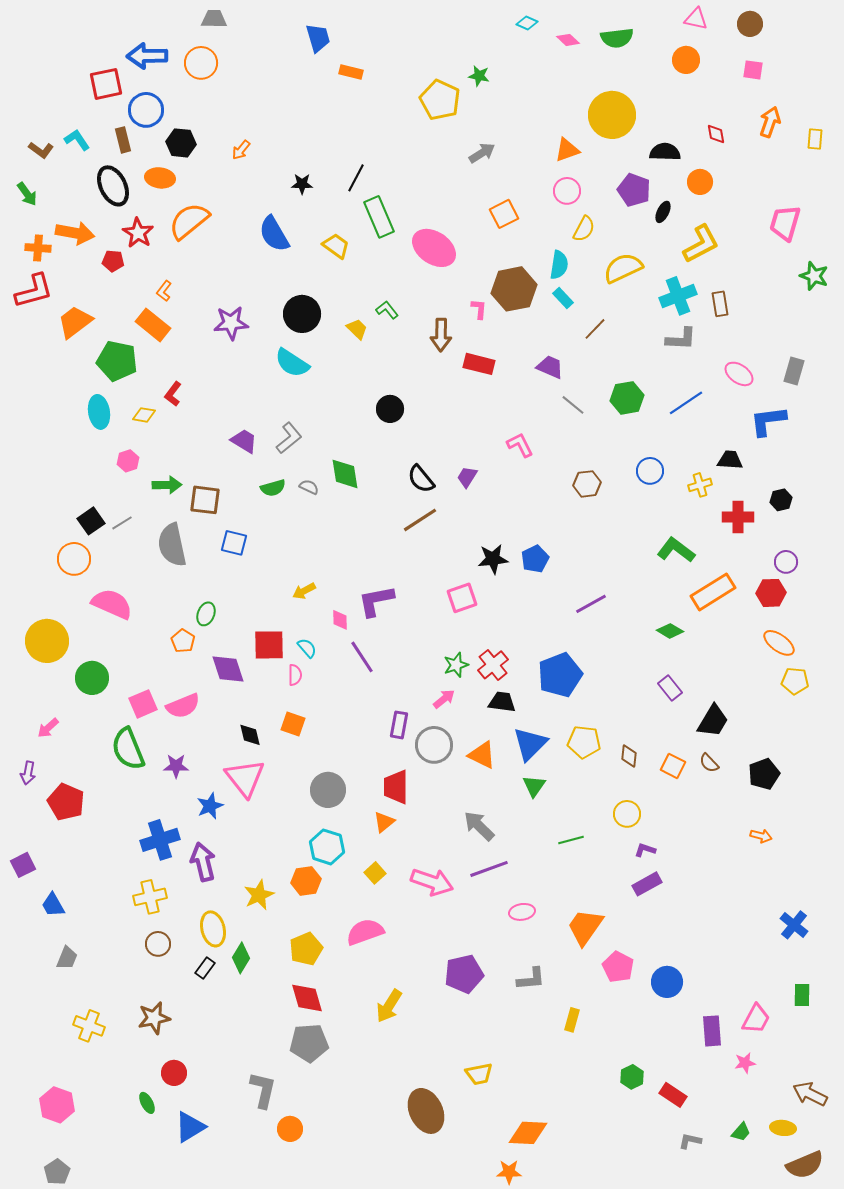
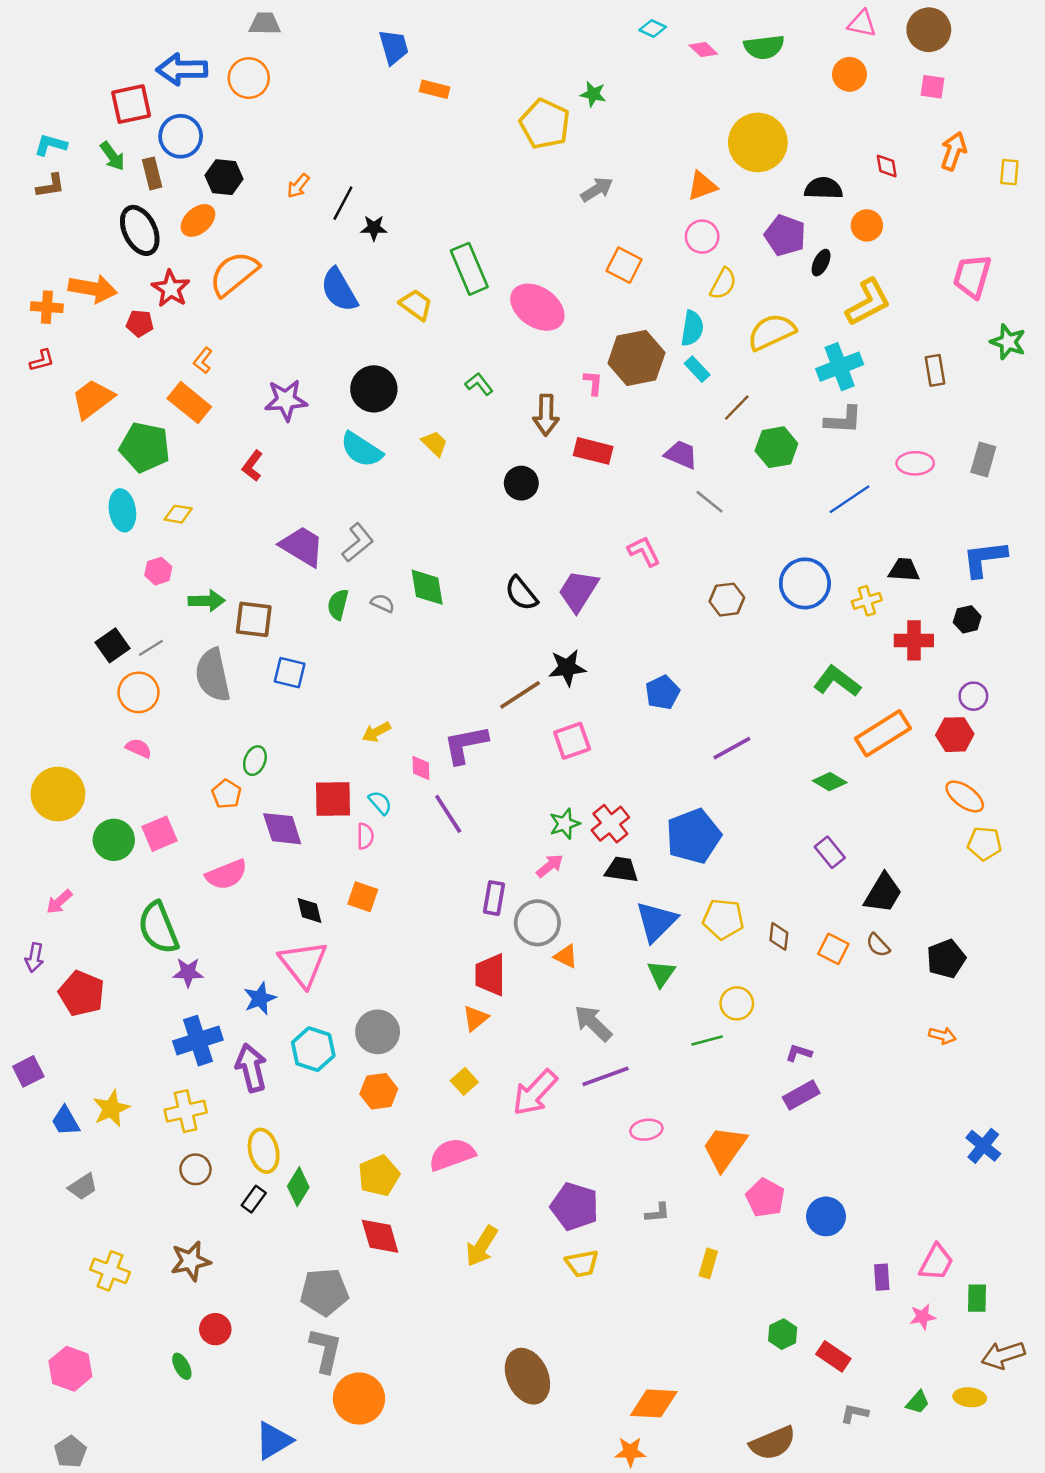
brown circle: (750, 24) -> (929, 30), size x1.4
cyan L-shape: (77, 140) -> (51, 145), moved, turned -40
brown L-shape: (41, 150) -> (51, 186), turned -45
orange ellipse: (160, 178) -> (198, 220), turned -48
black line: (356, 178) -> (343, 203), moved
green arrow: (27, 194) -> (112, 156), moved
orange square: (504, 214) -> (624, 265), turned -36
red L-shape: (34, 291) -> (42, 360), size x0.5
brown rectangle: (720, 304) -> (935, 370), moved
yellow trapezoid: (357, 329) -> (435, 443), moved
pink ellipse: (739, 374) -> (915, 463), turned -36
red L-shape: (173, 394) -> (252, 466), moved
green hexagon: (627, 398) -> (776, 447), moved
black circle: (390, 409) -> (521, 483), moved
blue L-shape: (768, 421) -> (985, 559), moved
purple trapezoid: (244, 441) -> (302, 546), size x1.4
blue circle: (650, 471) -> (805, 583), size x1.5
purple trapezoid: (467, 477) -> (578, 591), size x1.6
green semicircle: (273, 488) -> (338, 604), turned 120
brown line: (420, 520) -> (520, 695), moved
orange circle: (74, 559) -> (139, 692), moved
black star: (493, 559) -> (567, 668), moved
pink semicircle: (112, 604) -> (139, 748), size x0.5
pink square: (143, 704) -> (160, 834), moved
orange triangle: (482, 755) -> (566, 956), moved, size x0.7
purple star: (176, 766) -> (188, 972), moved
gray circle: (328, 790) -> (378, 1032), moved
yellow circle: (627, 814) -> (737, 1003), moved
cyan hexagon: (327, 847) -> (313, 1049), moved
pink arrow: (432, 882) -> (535, 1093), turned 114
yellow star: (259, 895) -> (111, 1109), moved
gray trapezoid: (67, 958) -> (83, 1187), turned 35
purple pentagon: (464, 974) -> (575, 1206), turned 30
gray L-shape: (531, 979) -> (658, 1213), size x0.7
green rectangle: (802, 995) -> (977, 1298), moved
purple rectangle: (712, 1031) -> (882, 1277), size x0.7
gray pentagon: (309, 1043) -> (324, 1292), moved
yellow trapezoid: (479, 1074) -> (582, 1263), moved
brown arrow: (810, 1094) -> (1003, 1355), turned -44
blue triangle: (190, 1127) -> (274, 1441), moved
orange circle: (290, 1129) -> (359, 1398), size x1.6
brown semicircle: (805, 1165) -> (773, 1443), moved

